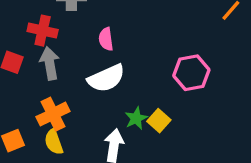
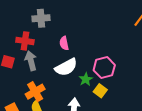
pink hexagon: (191, 73) -> (104, 68), moved
green star: (136, 118) -> (86, 79), moved

